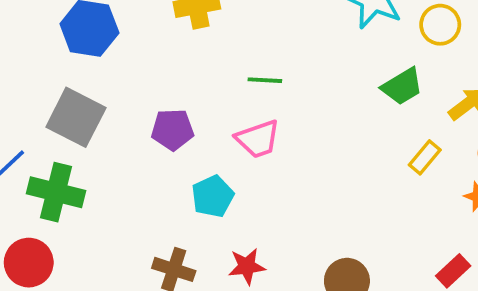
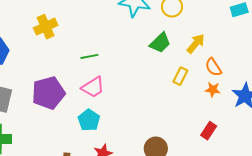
purple pentagon: (173, 130) -> (48, 93), size x1.5
cyan pentagon: (213, 196) -> (89, 120), moved

